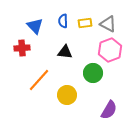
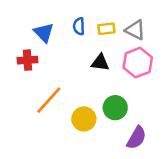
black triangle: (65, 52) -> (100, 63), moved
green circle: (93, 73) -> (115, 108), moved

